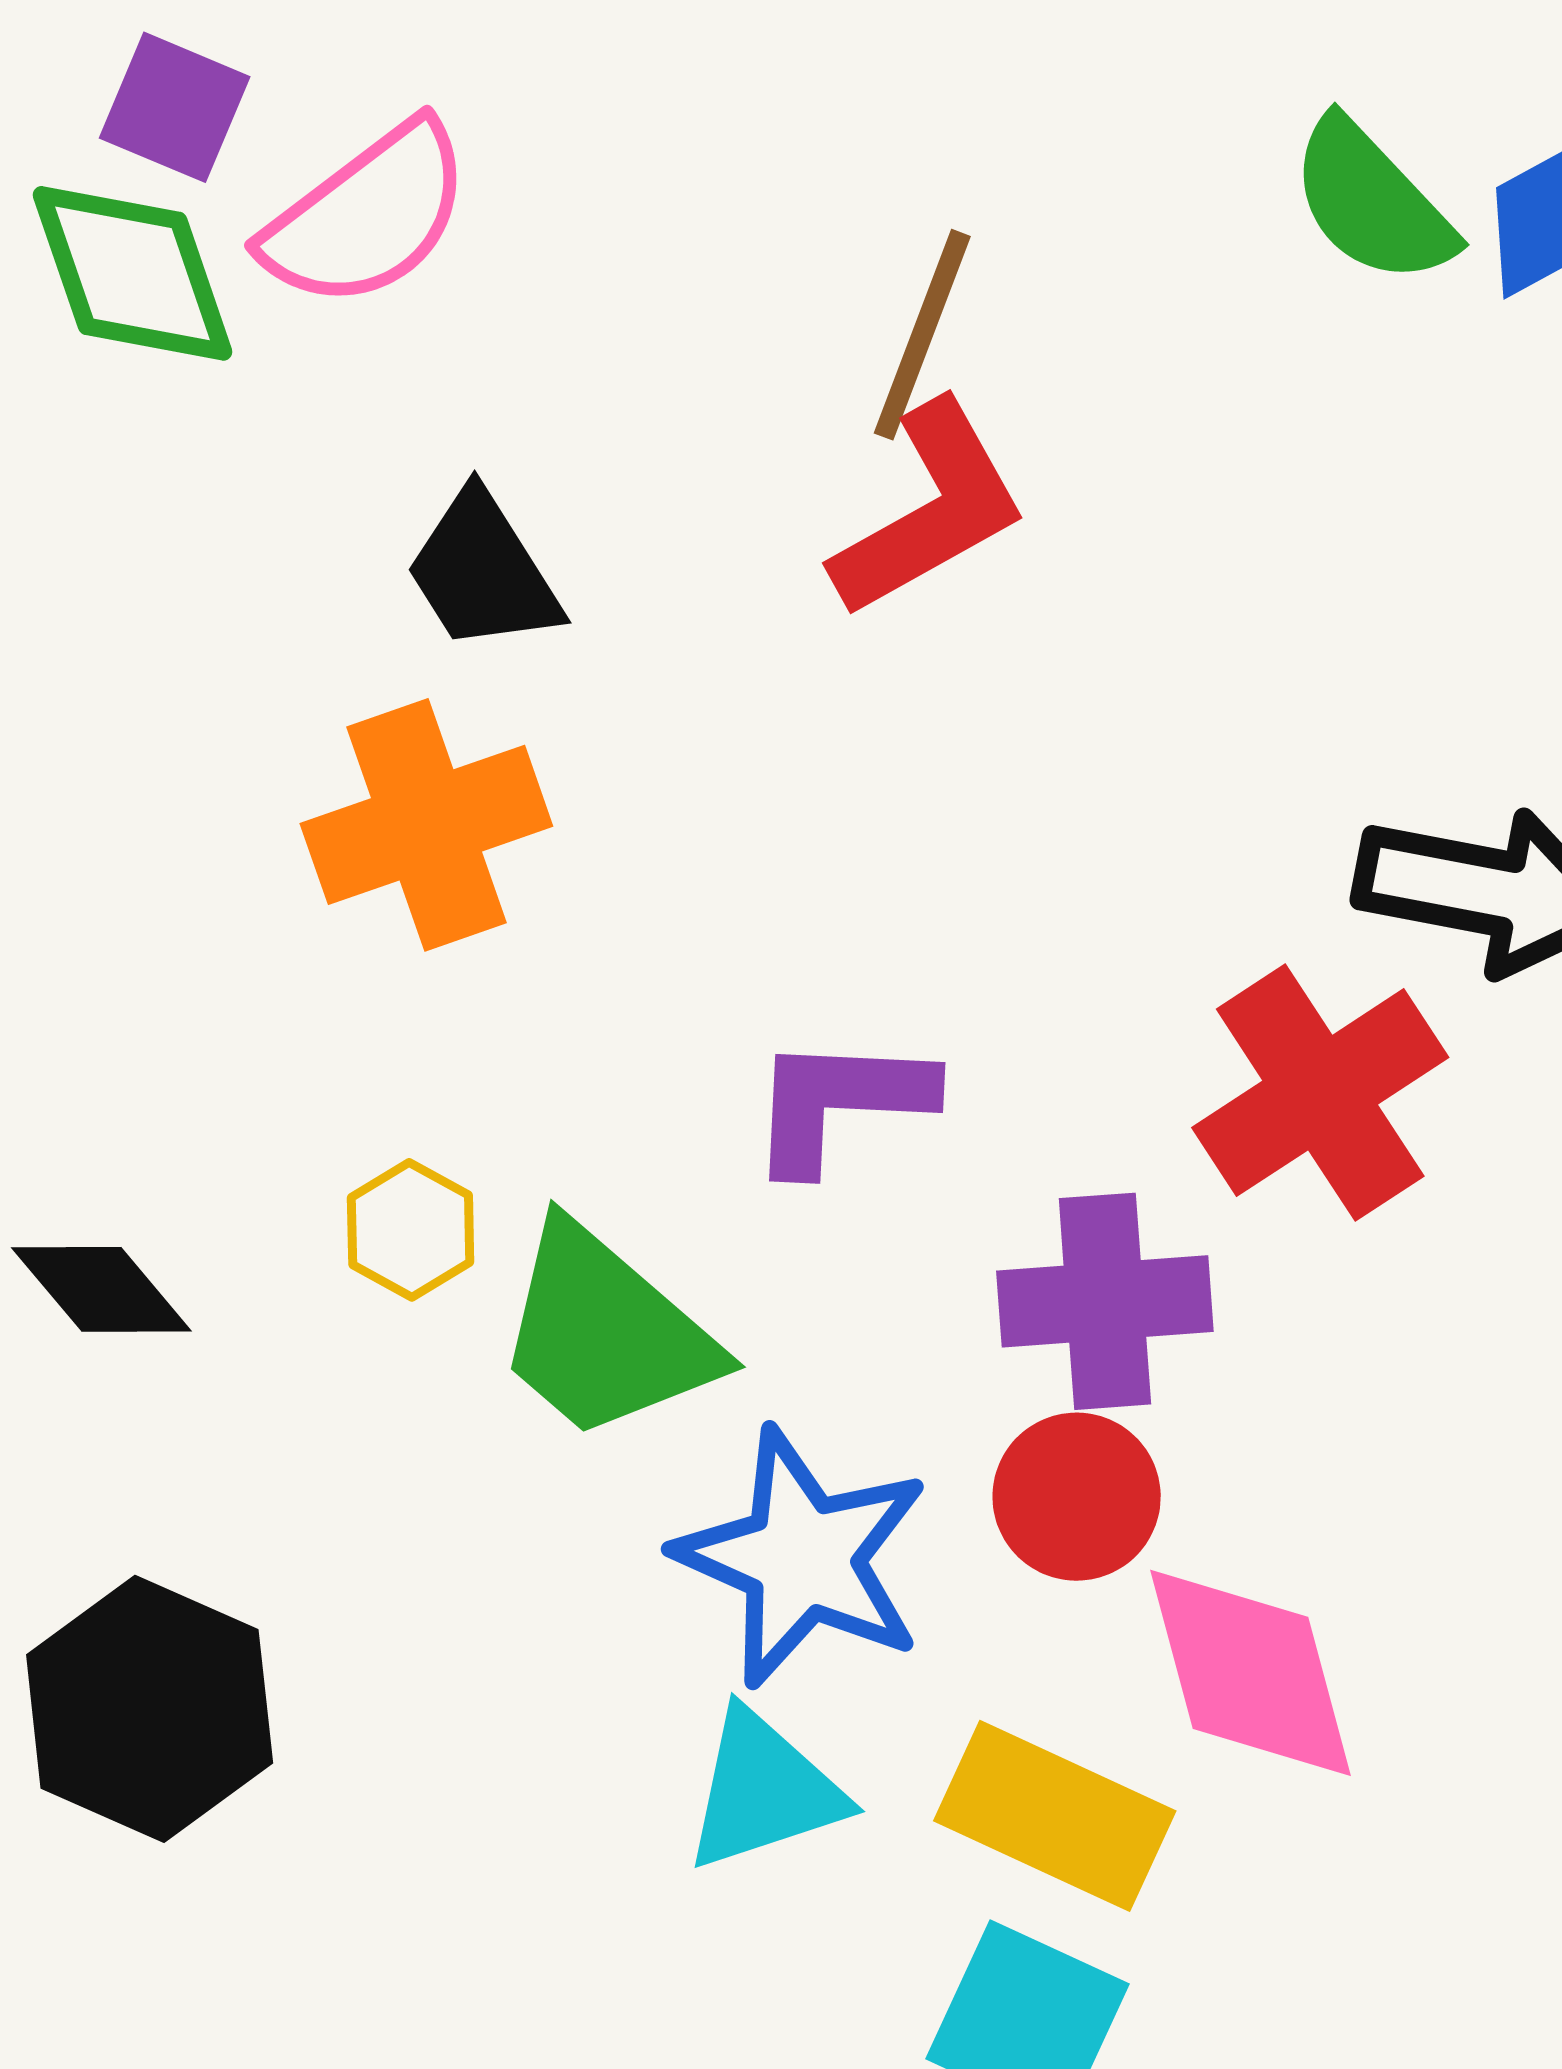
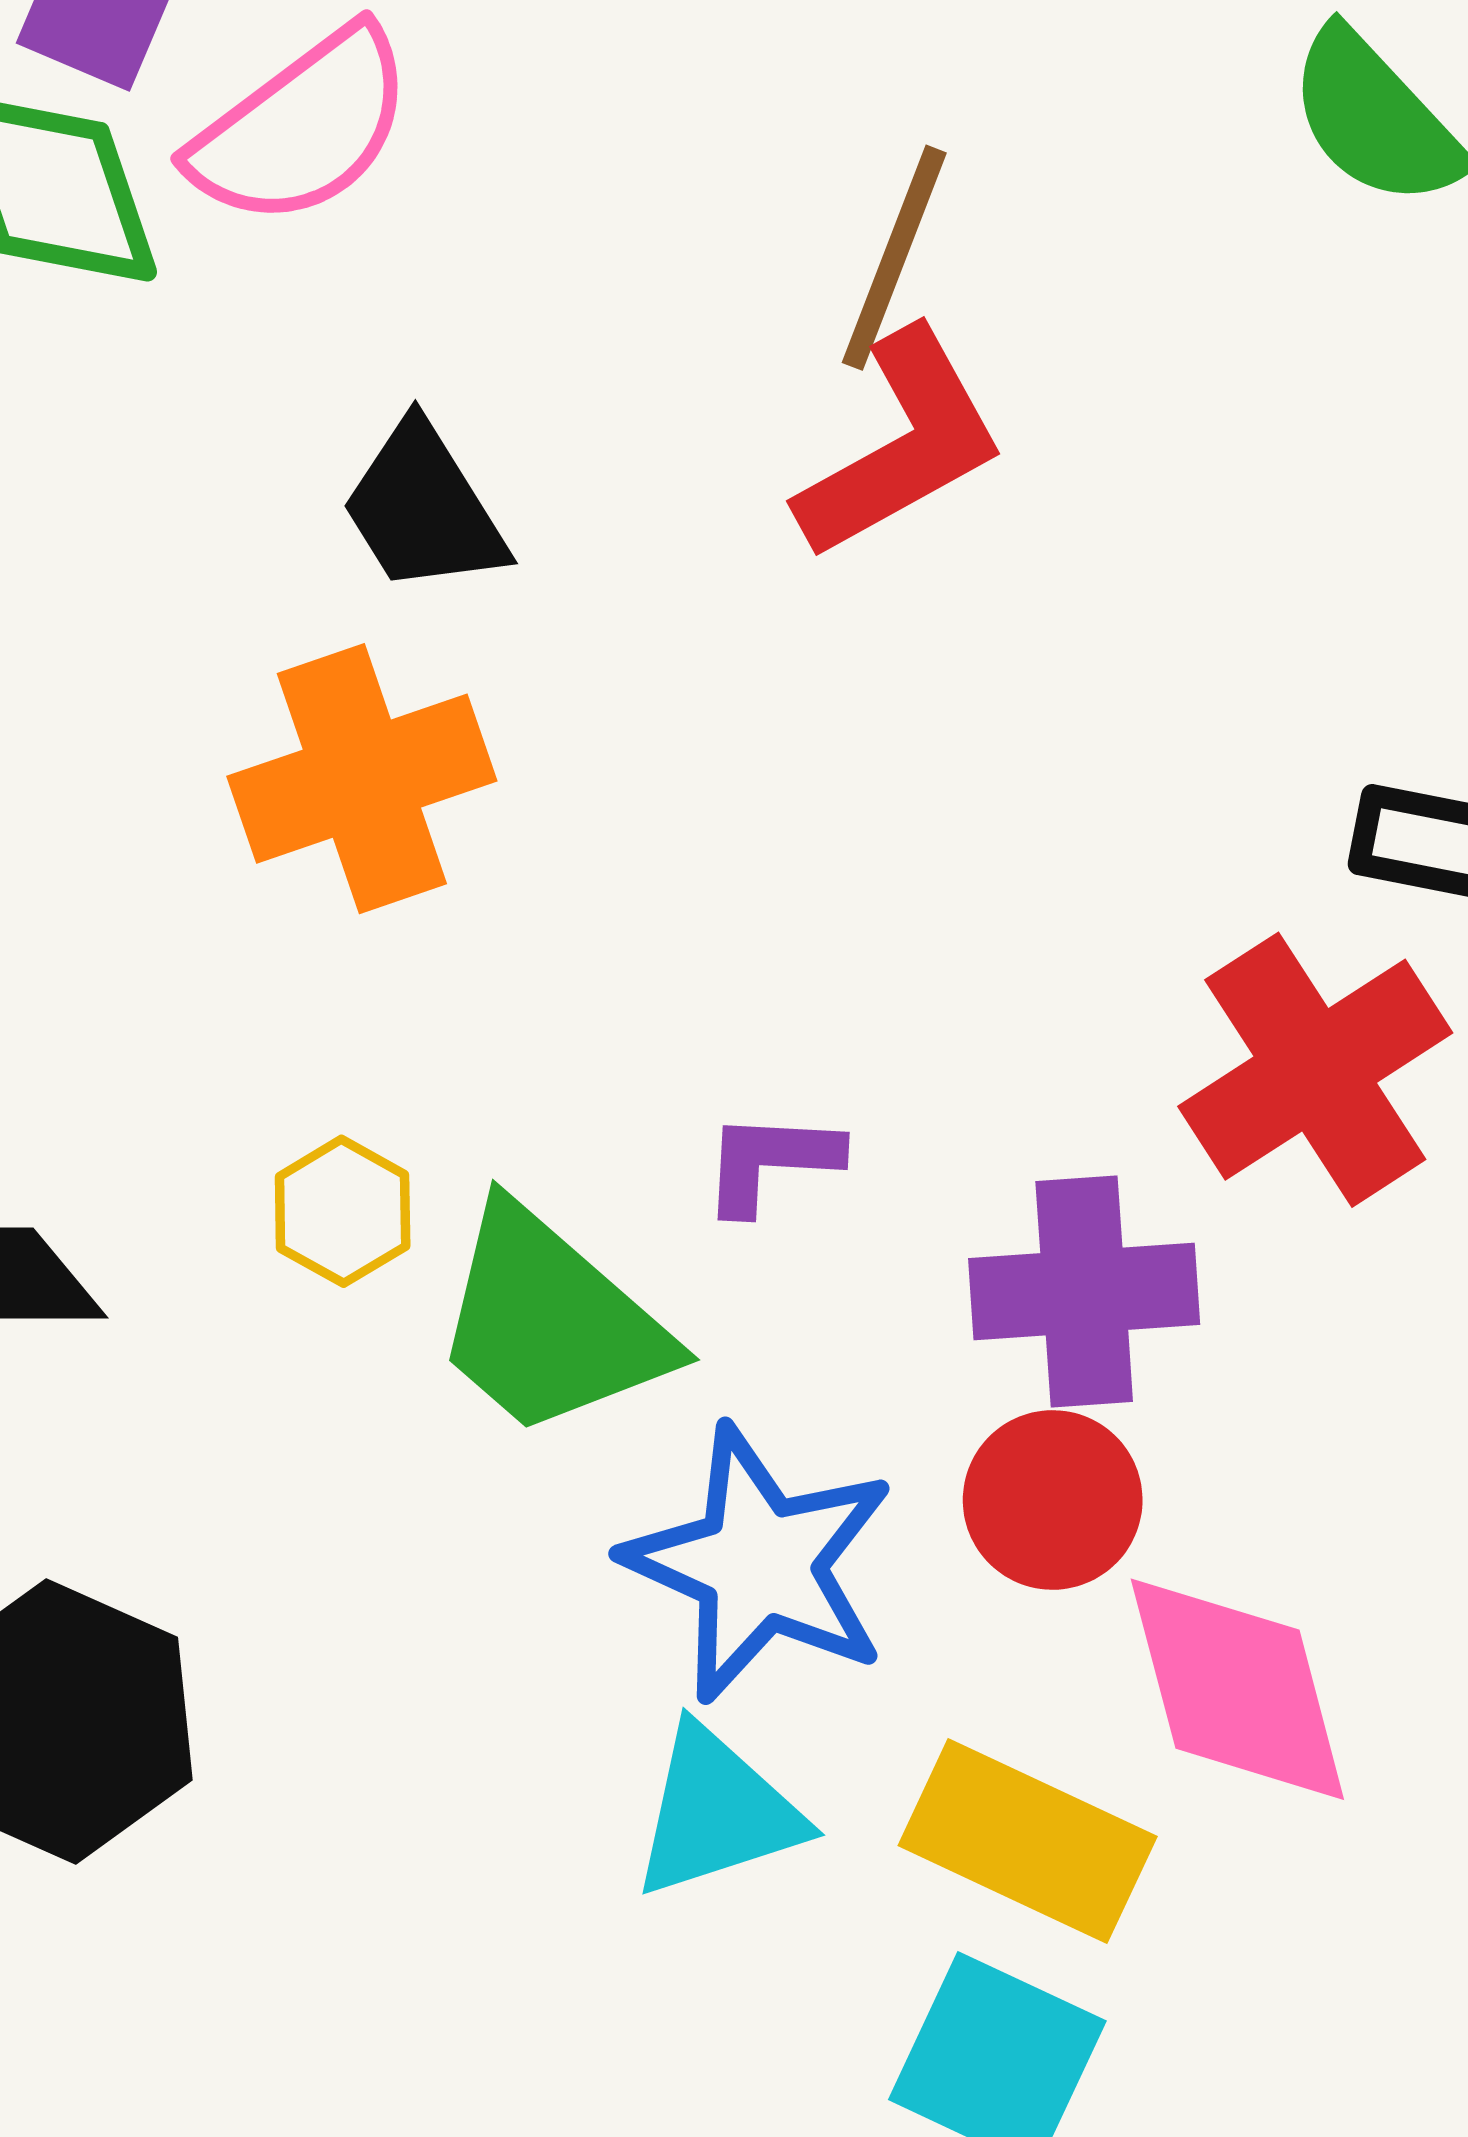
purple L-shape: (840, 1102) -> (771, 1162), moved, size x0.7

